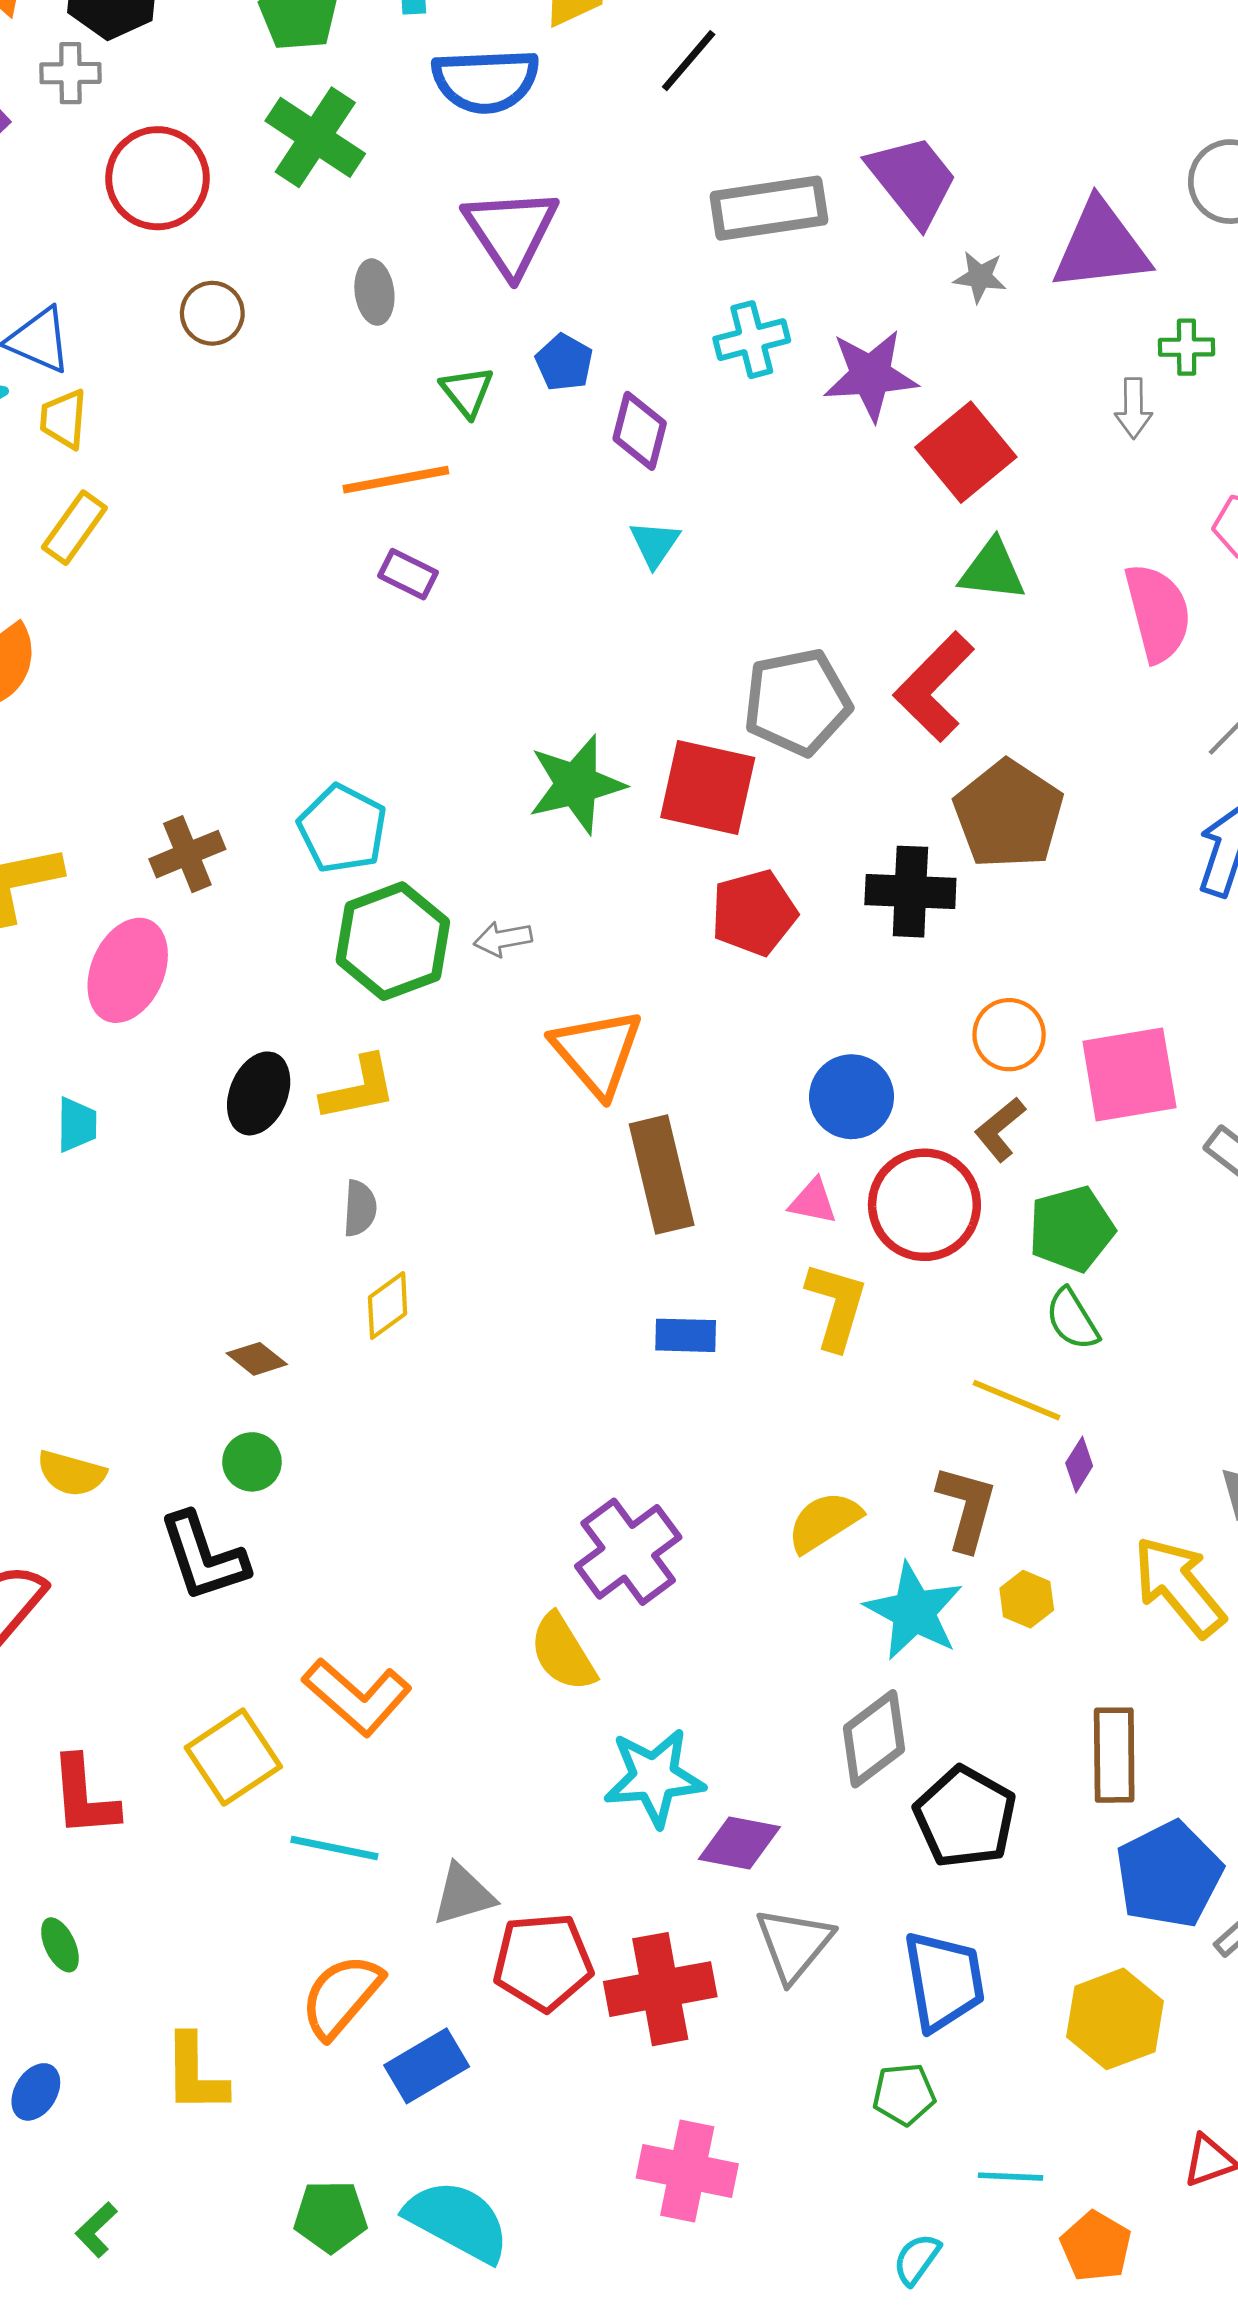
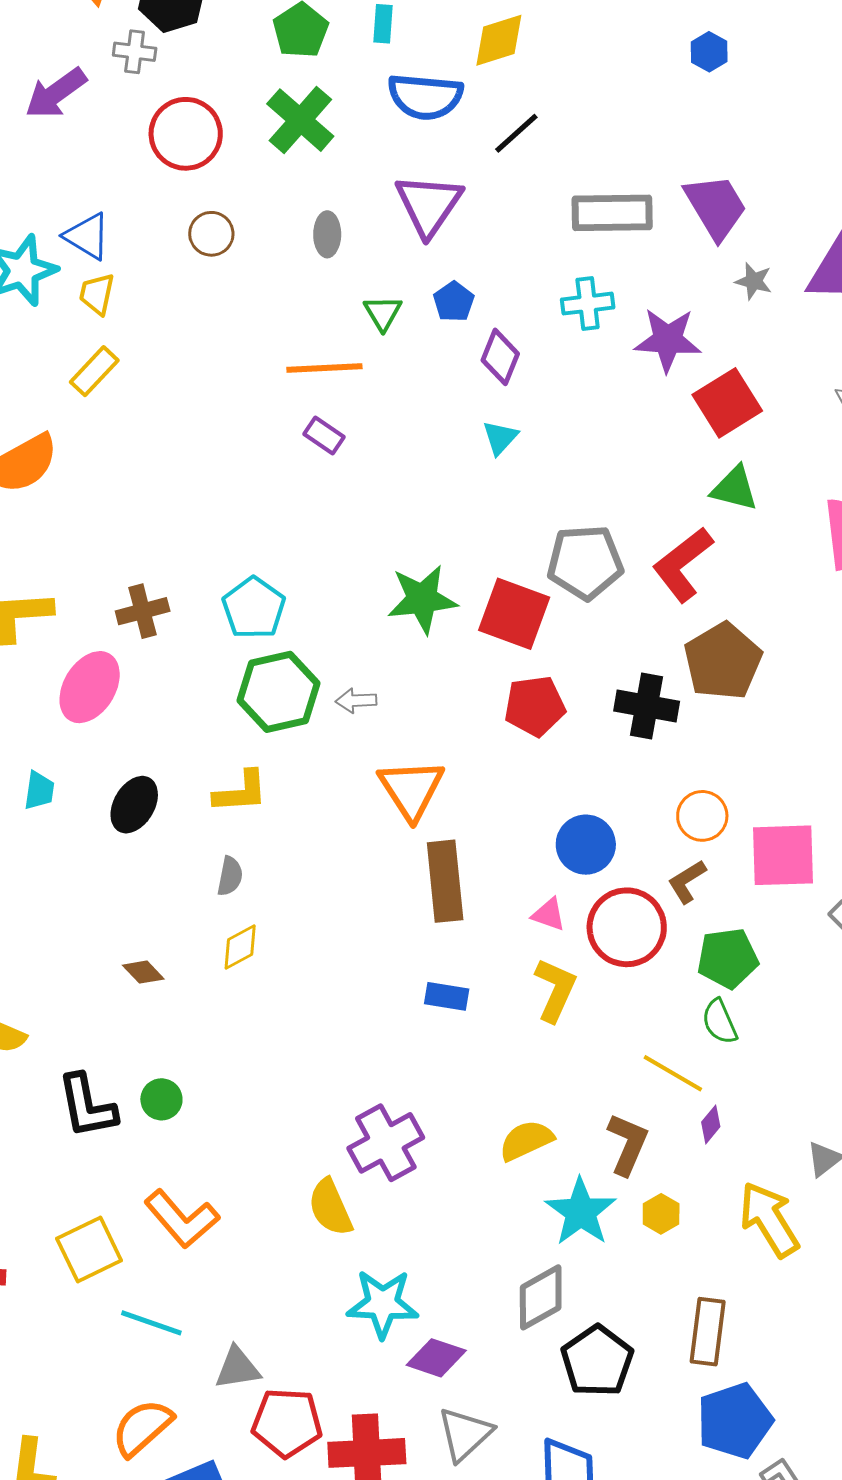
black line: (689, 61) -> (516, 133), moved
black ellipse: (259, 1093) -> (134, 805), moved
green circle: (252, 1462) -> (161, 1099), moved

